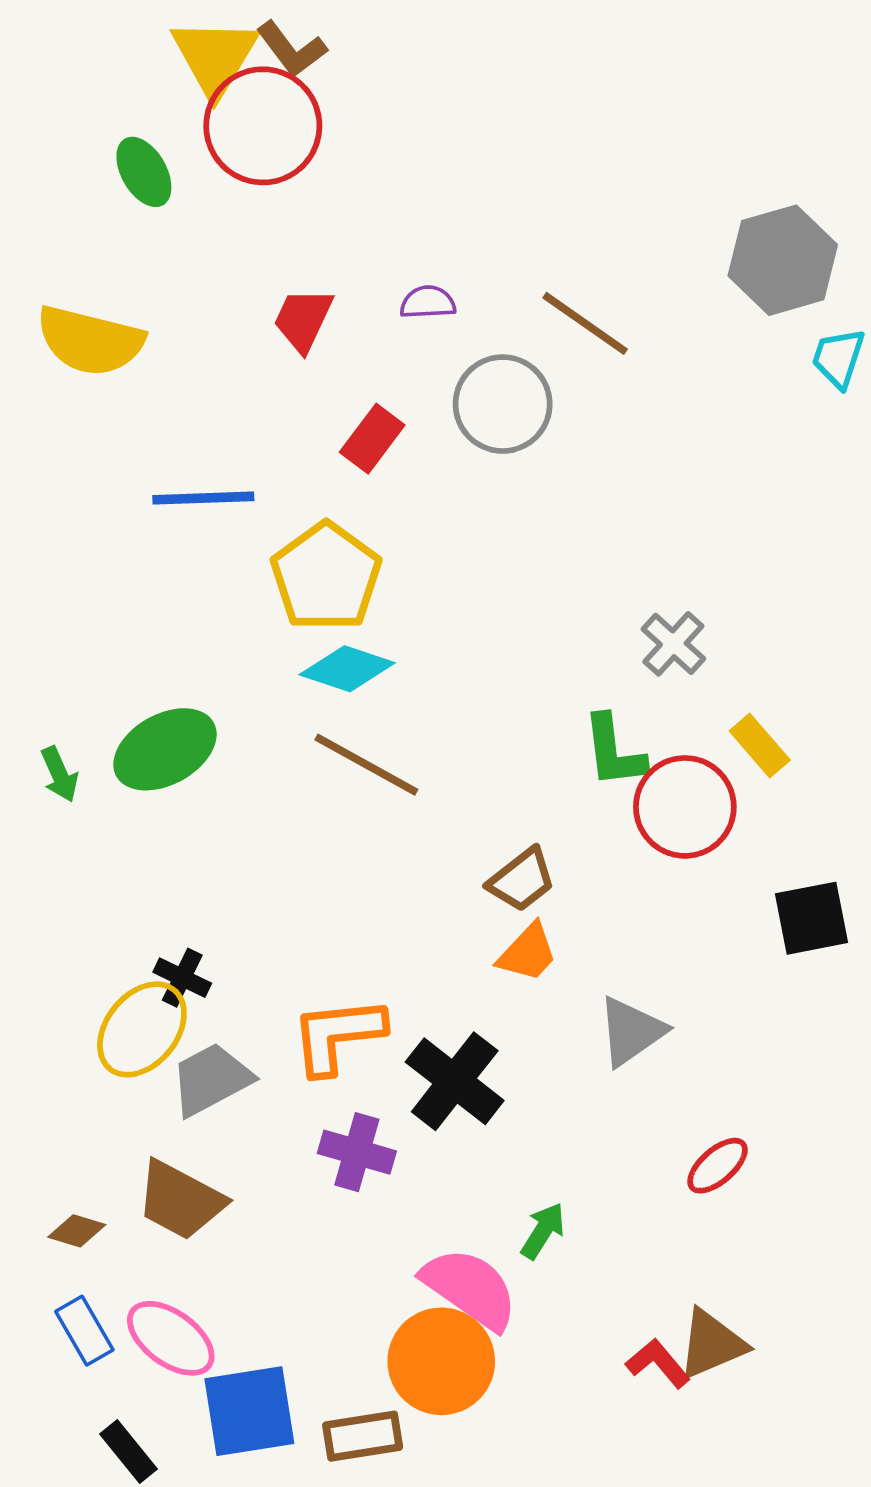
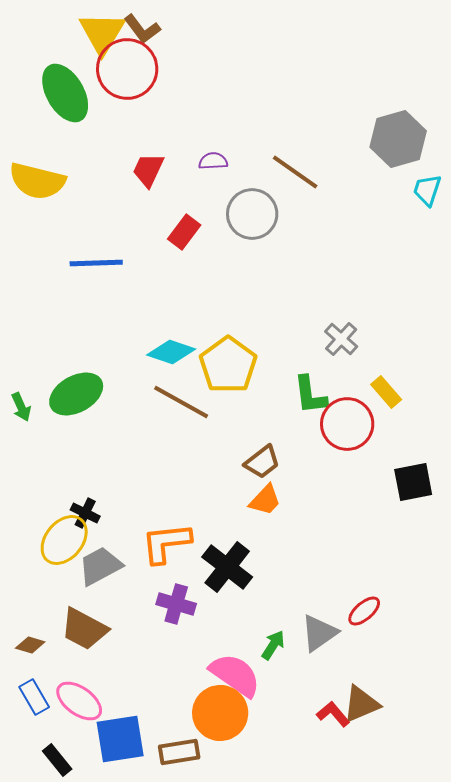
green ellipse: (144, 172) -> (65, 93), size x1.6
yellow pentagon: (326, 577) -> (228, 365), moved
gray triangle: (631, 1031) -> (319, 633), moved

